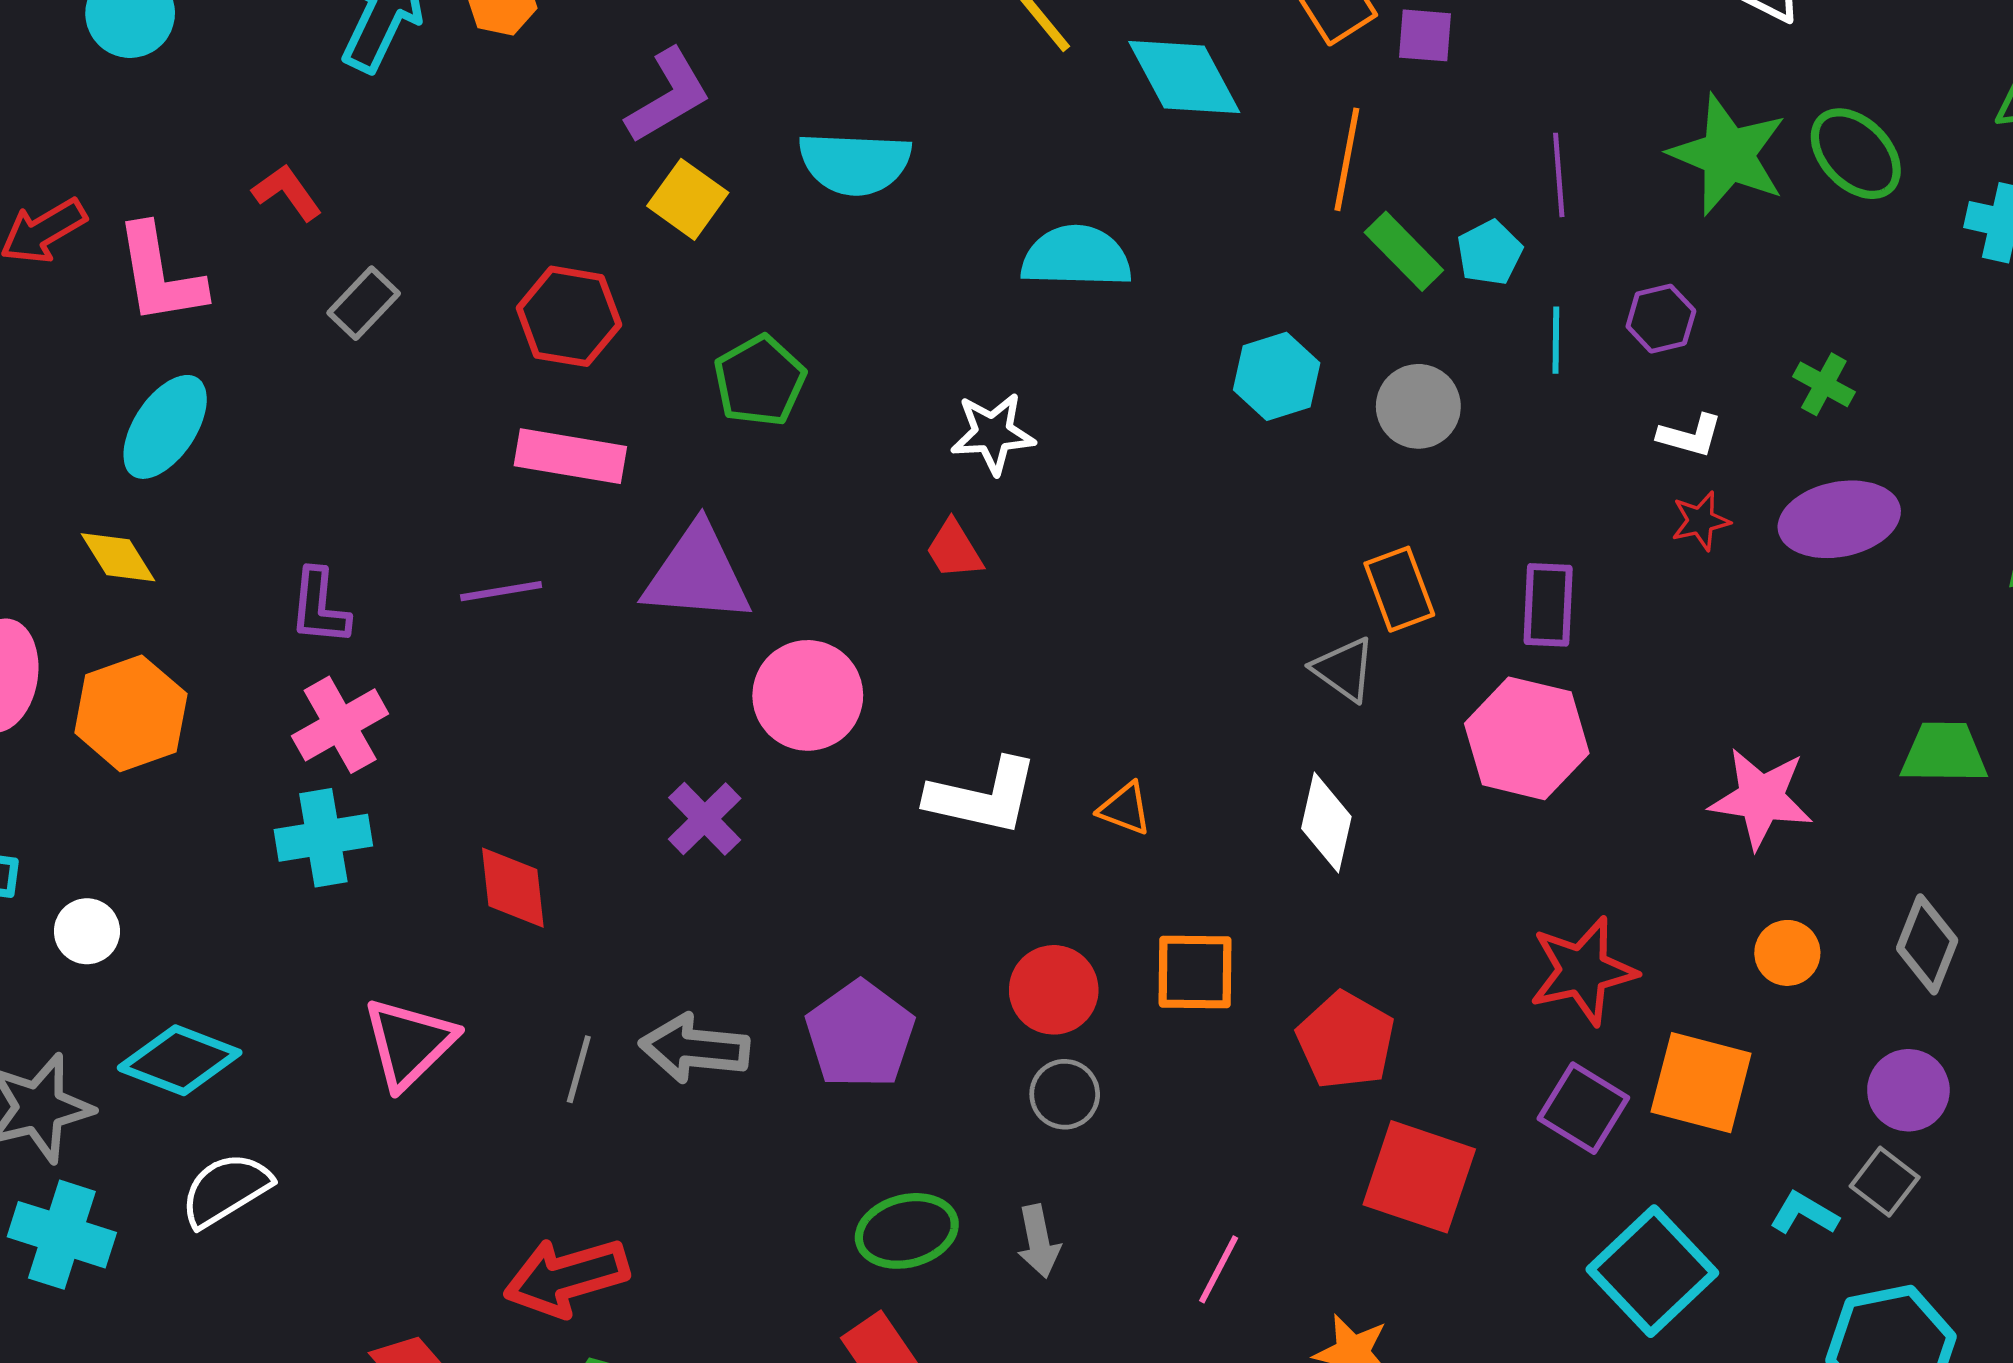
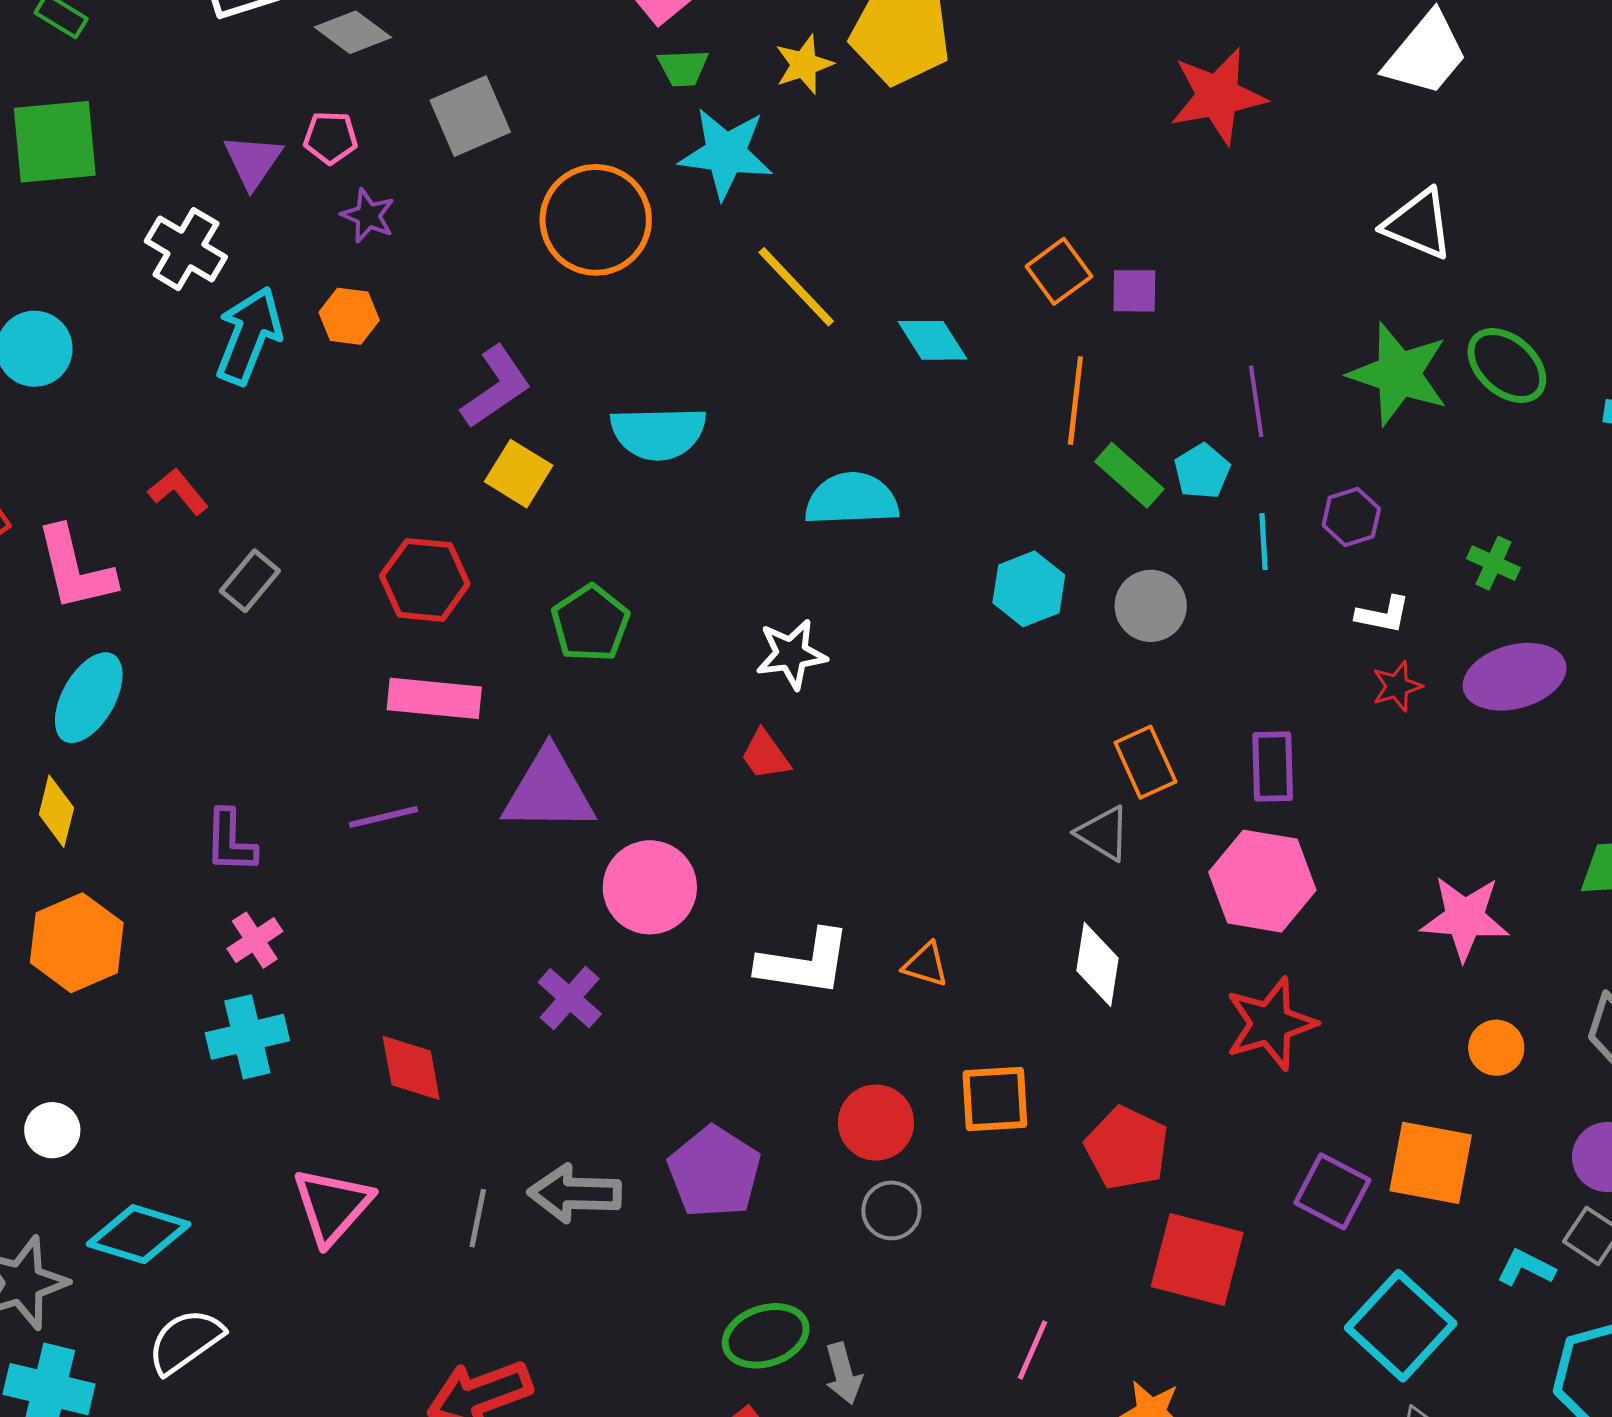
cyan diamond: (1184, 77) -> (933, 340), size x0.7
yellow diamond: (118, 557) -> (56, 811), turned 50
pink cross: (340, 725) -> (255, 940), size x0.7
red star: (1583, 971) -> (1271, 1024), moved
gray arrow: (1039, 1241) -> (843, 1374), moved

